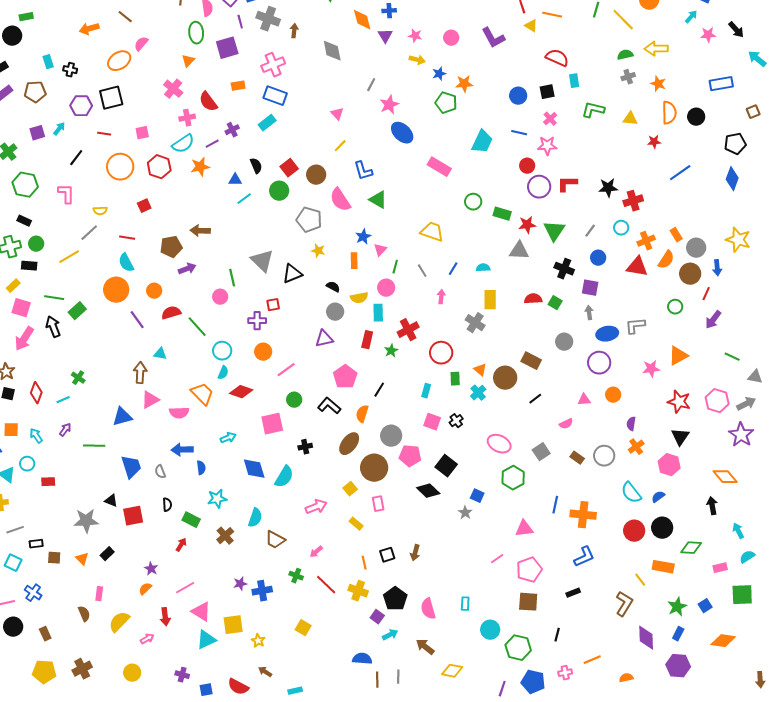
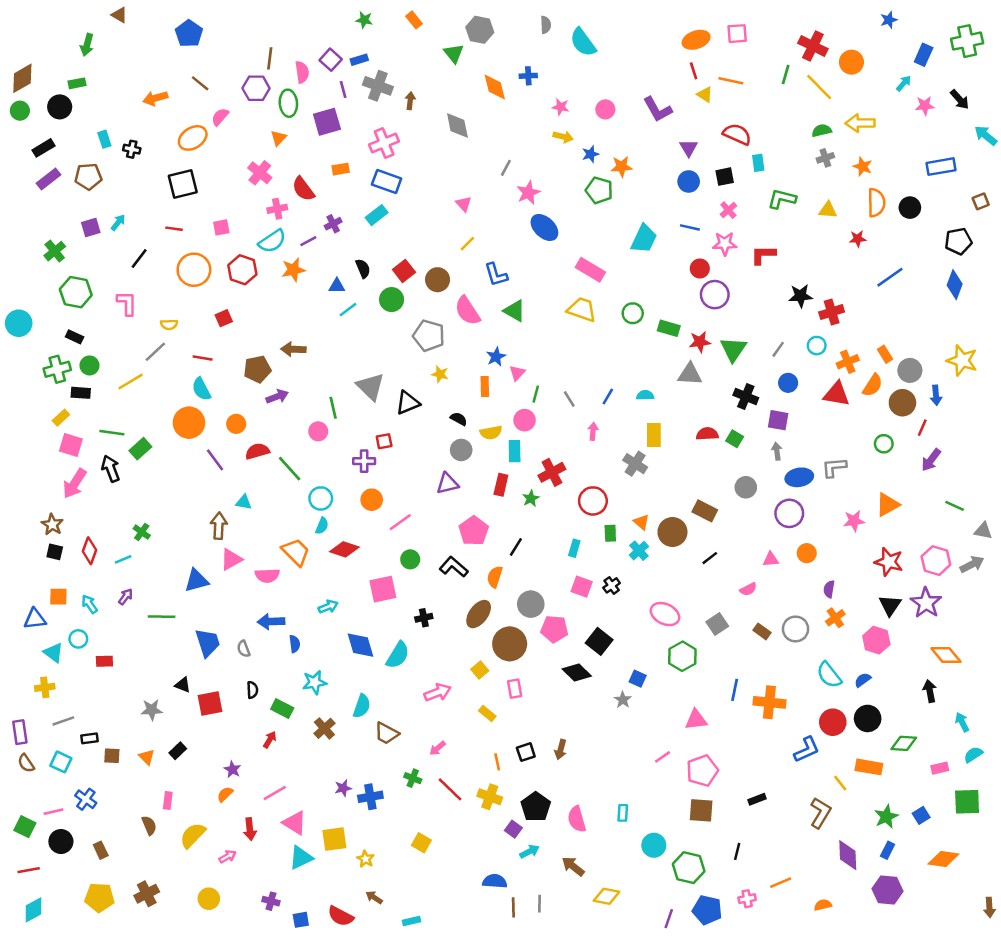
purple triangle: (385, 36) -> (689, 148), moved
purple hexagon: (81, 106) -> (256, 88), moved
red L-shape: (567, 184) -> (763, 255), moved
yellow trapezoid: (432, 232) -> (582, 310), moved
purple star: (741, 435) -> (926, 603), moved
gray star: (86, 521) -> (152, 710), size x0.7
blue L-shape: (584, 557) -> (807, 750), moved

